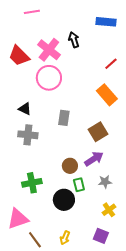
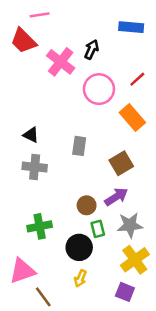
black arrow: (74, 40) -> (92, 49), turned 42
red trapezoid: (19, 56) -> (23, 41), moved
pink circle: (49, 78) -> (99, 89), moved
gray star: (105, 182) -> (130, 225), size x1.5
yellow cross: (109, 210) -> (135, 260), size x1.6
yellow arrow: (65, 238) -> (80, 278), moved

